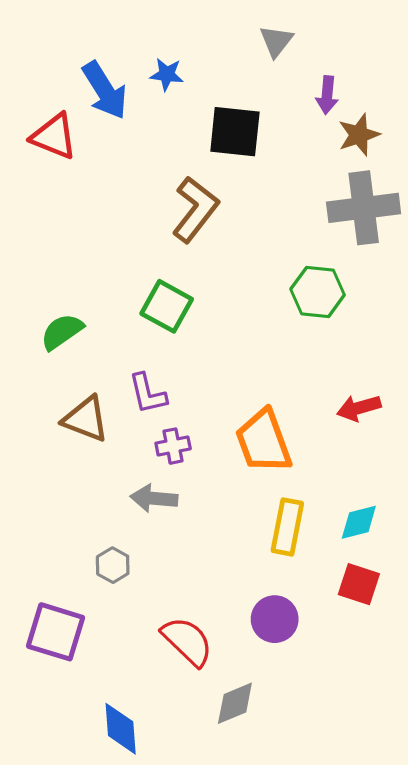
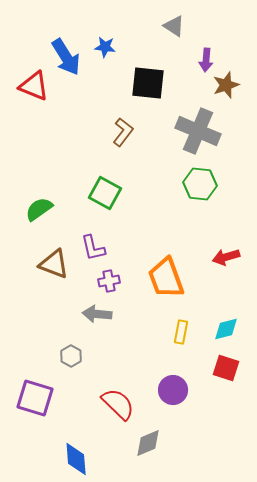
gray triangle: (276, 41) -> (174, 26), turned -35
gray cross: (364, 208) -> (198, 131), moved, turned 30
brown L-shape: (195, 209) -> (123, 132), size x0.7
yellow rectangle: (287, 527) -> (181, 332), size x0.7

